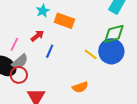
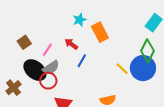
orange rectangle: (64, 21) -> (100, 32), turned 36
green diamond: (114, 34) -> (147, 51), turned -55
red arrow: (37, 36) -> (71, 44), turned -112

